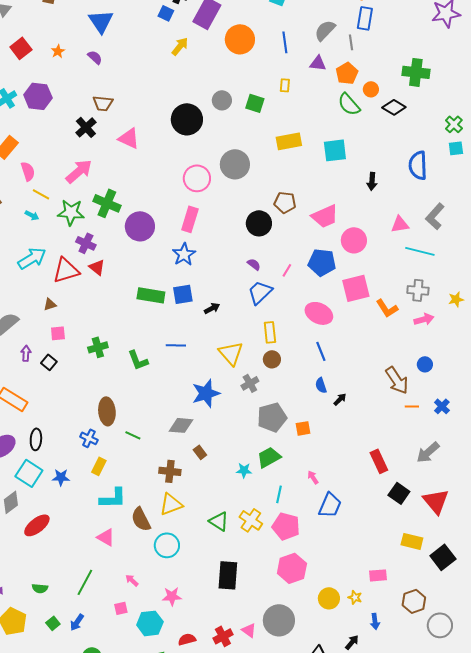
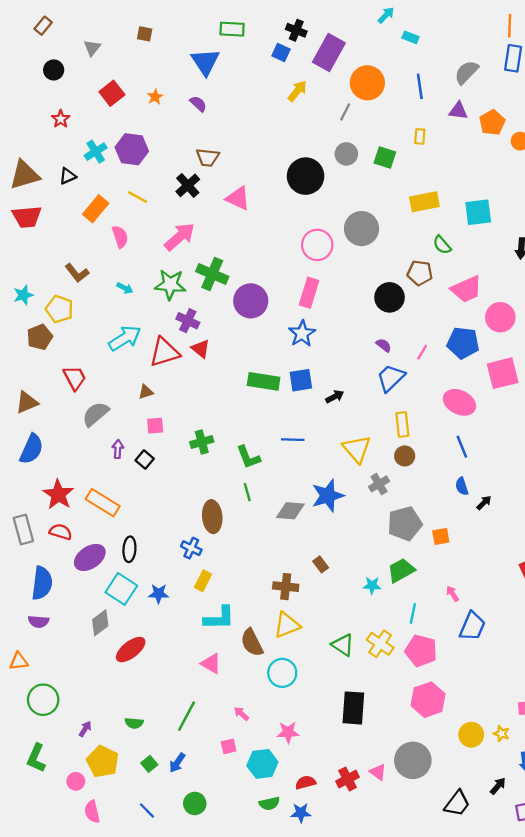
gray line: (351, 42) -> (345, 112), moved, turned 35
green semicircle: (349, 104) -> (442, 245), moved, size x0.7
yellow line: (41, 194) -> (138, 197), moved
gray diamond: (181, 425) -> (290, 511), moved
green line: (133, 435) -> (247, 492), moved, turned 49

